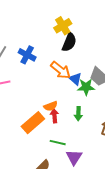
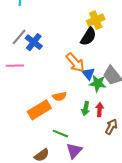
yellow cross: (63, 26) -> (96, 20), moved
blue cross: (27, 55) -> (34, 42), moved
red arrow: (54, 116) -> (100, 110), moved

